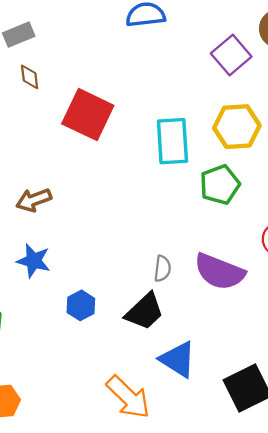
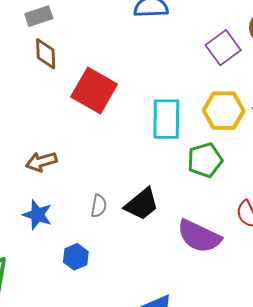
brown diamond: (30, 77) -> (46, 54), size x1.4
gray semicircle: (162, 269) -> (99, 206), moved
black trapezoid: (145, 312) -> (142, 204), moved

